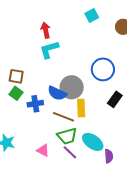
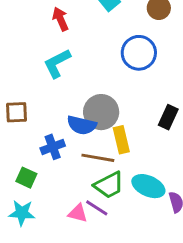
red arrow: (46, 30) -> (60, 19), moved
blue circle: (103, 69) -> (139, 53), moved
green square: (16, 93) -> (26, 178), moved
purple line: (70, 152) -> (97, 208), moved

